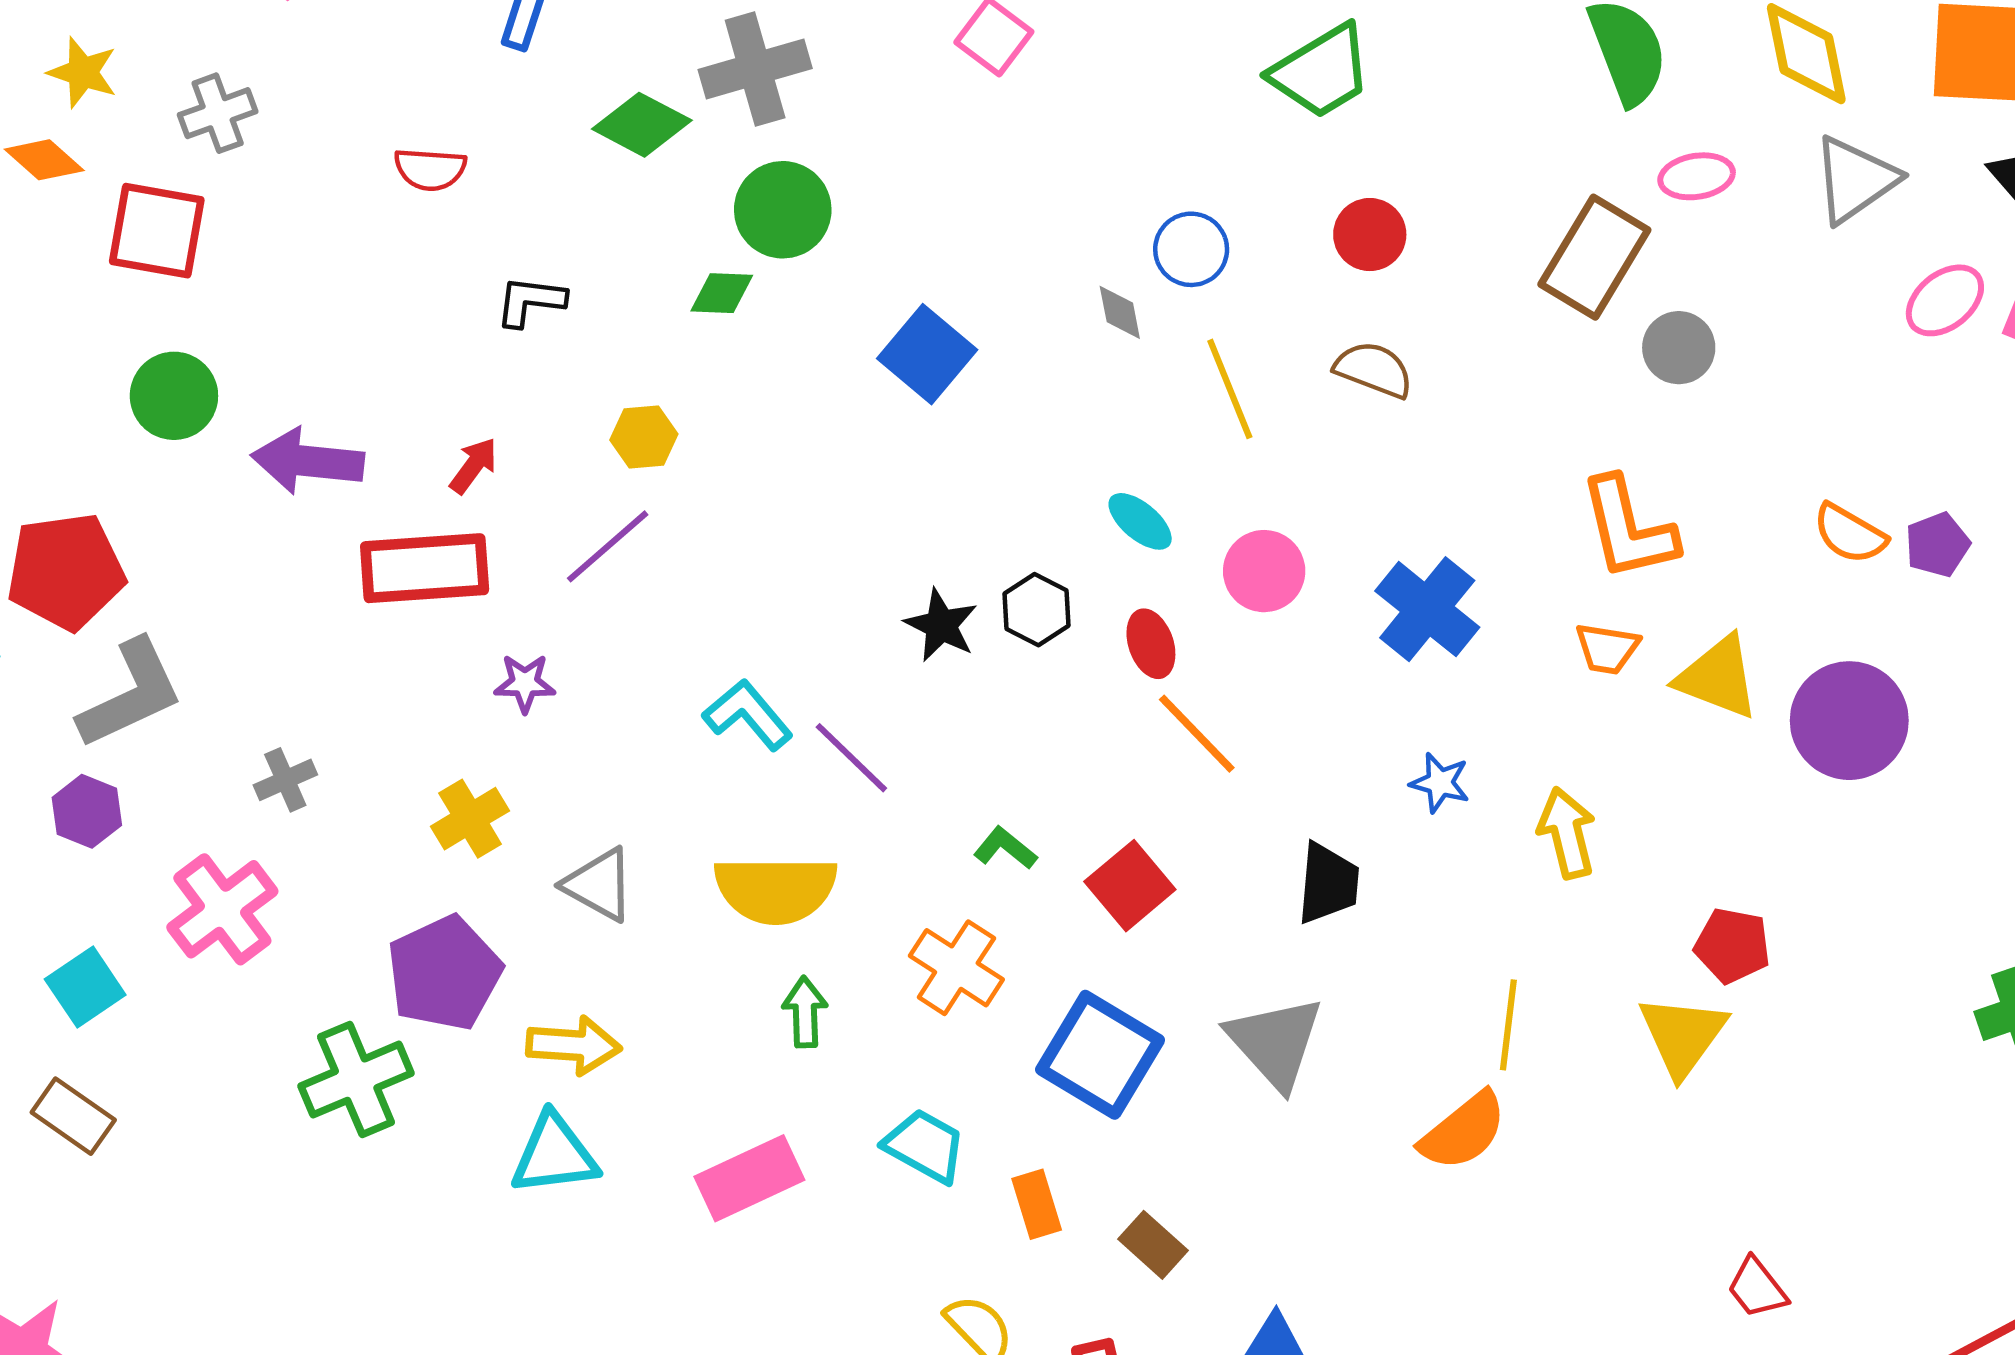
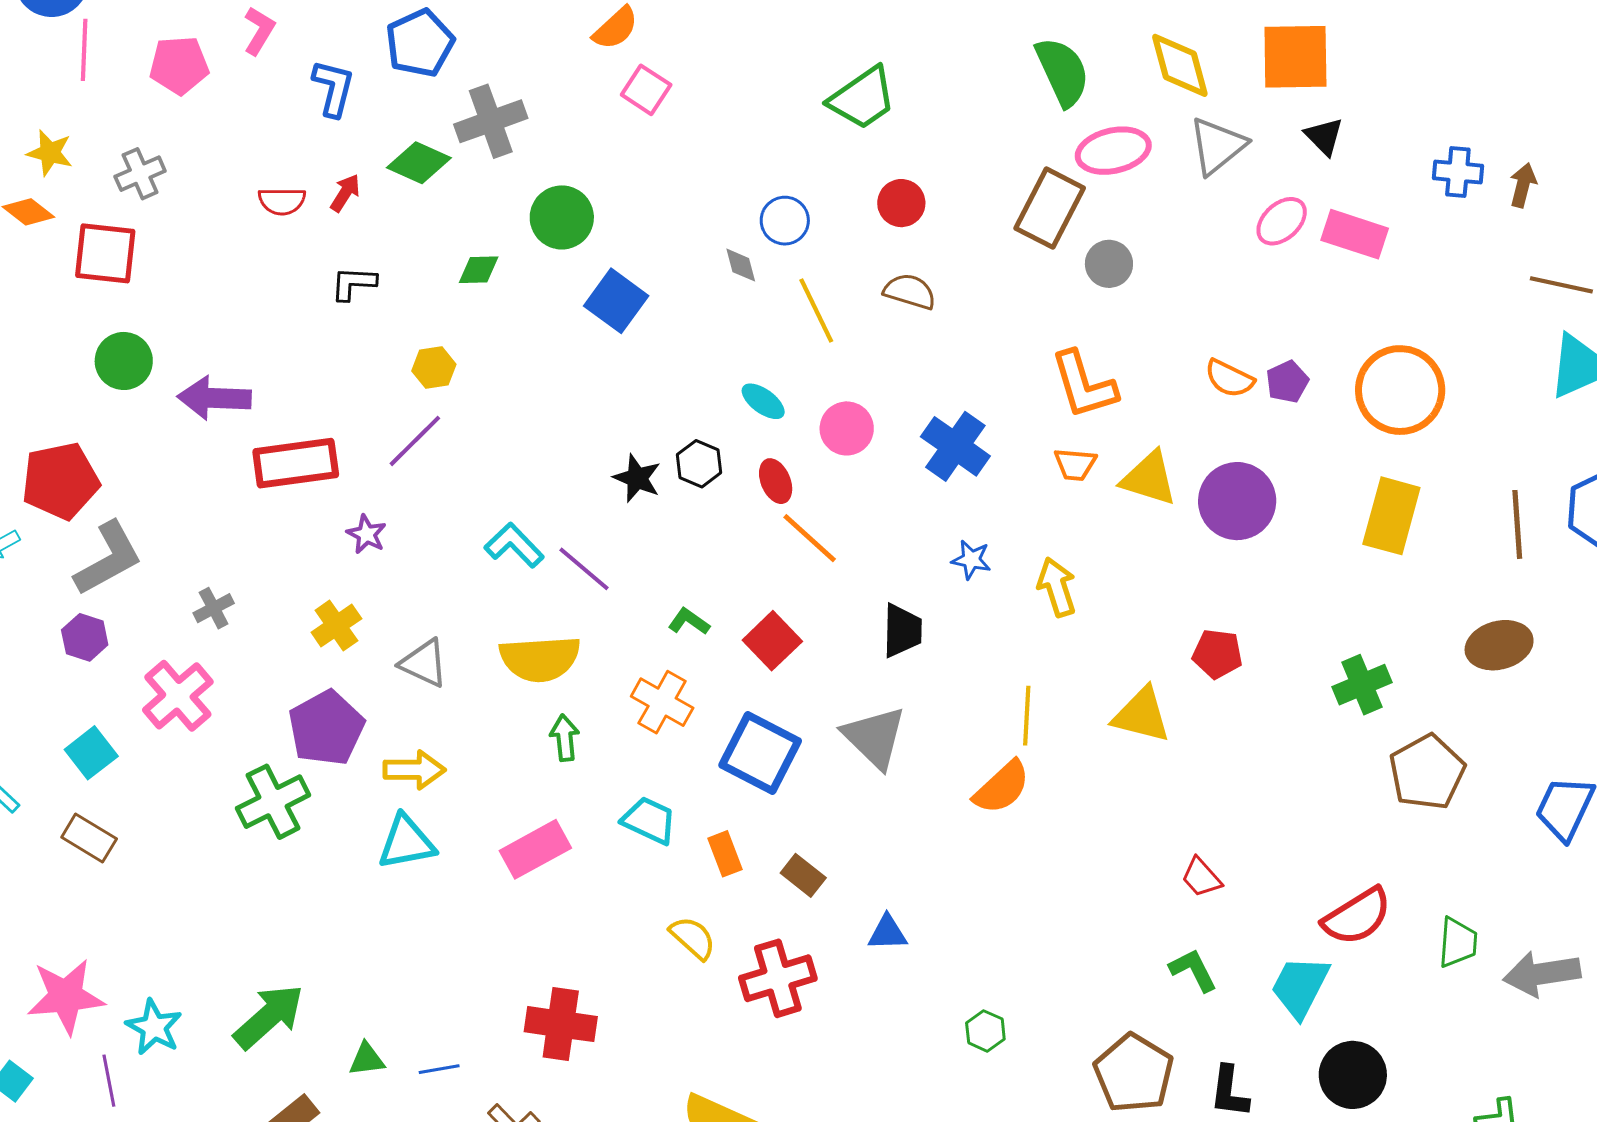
pink ellipse: (1697, 176) -> (1113, 151), size x1.5
green circle: (783, 210) -> (562, 217), moved
red arrow: (474, 466) -> (345, 193), moved
purple star: (525, 683) -> (366, 534), turned 30
red pentagon: (1732, 945) -> (1218, 654), moved
yellow triangle: (1683, 1035) -> (1141, 715), turned -48

